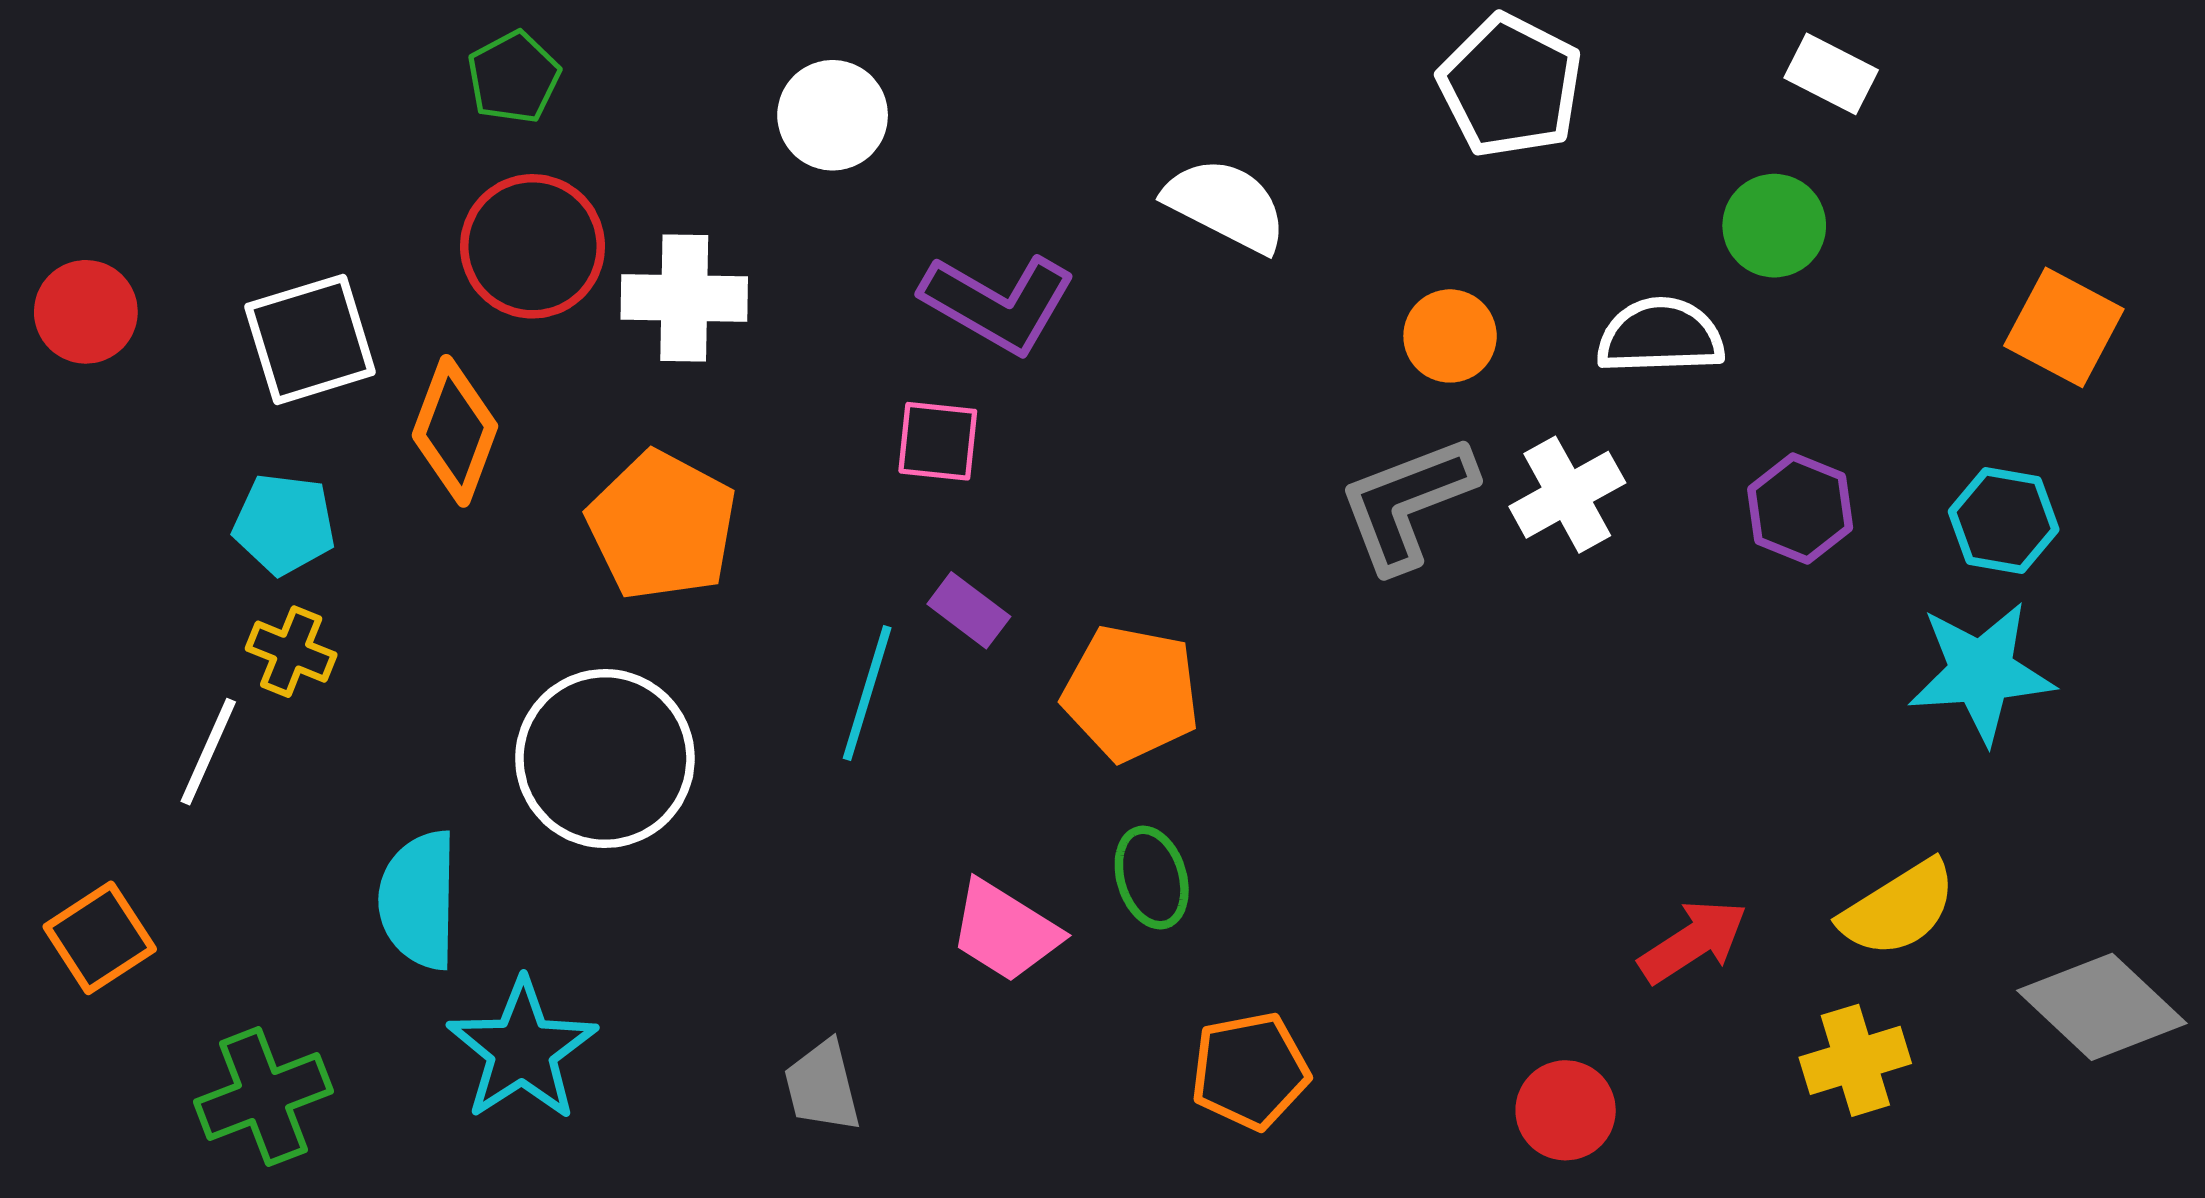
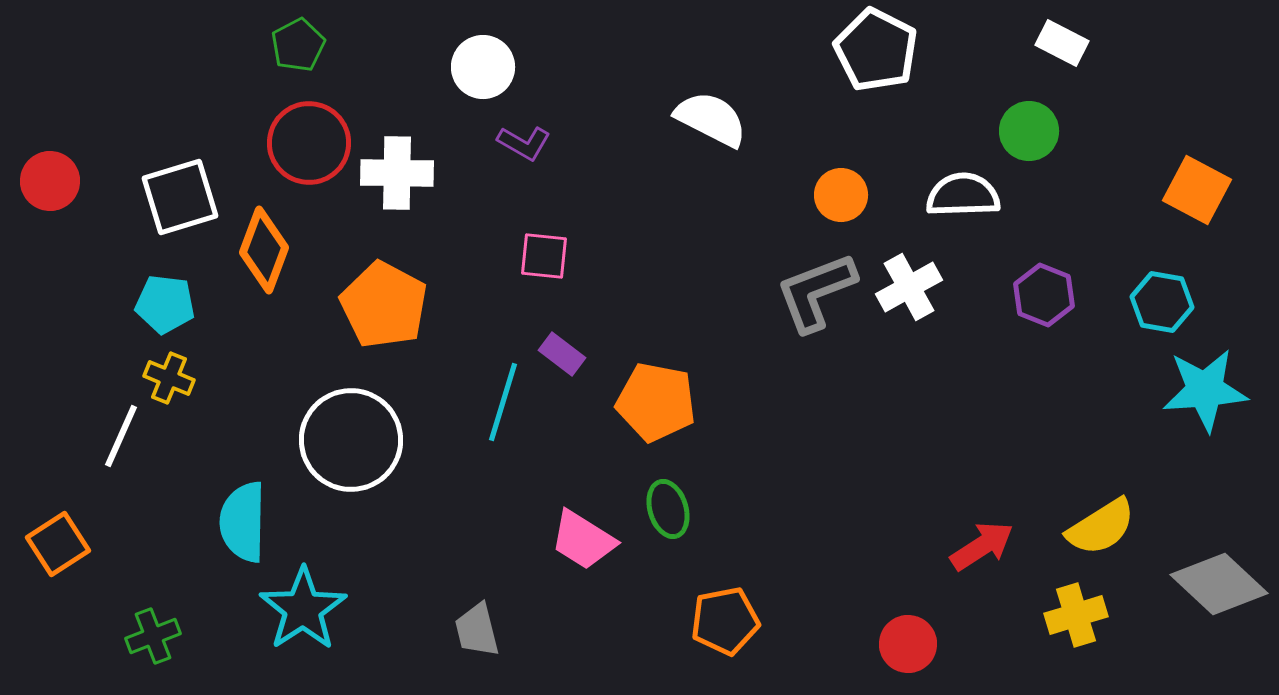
purple L-shape: (998, 303) -> (524, 143), moved, size x0.6
cyan star: (1981, 672) -> (1205, 390), moved
green cross: (263, 1097) -> (153, 636), size x0.7

